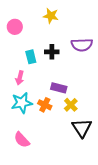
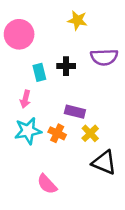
yellow star: (51, 16) -> (77, 20), moved
pink circle: (15, 27) -> (19, 34), size x1.5
black triangle: (82, 128) -> (104, 163), turned -35
pink semicircle: (22, 140) -> (47, 184), moved

